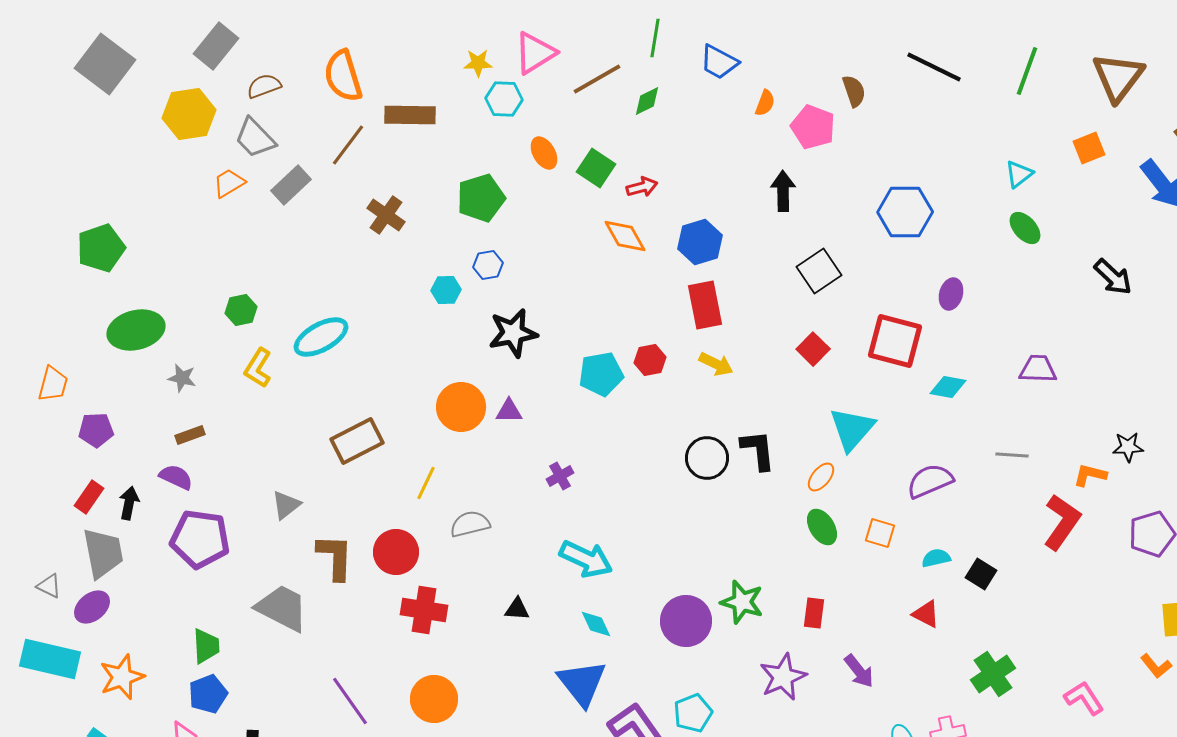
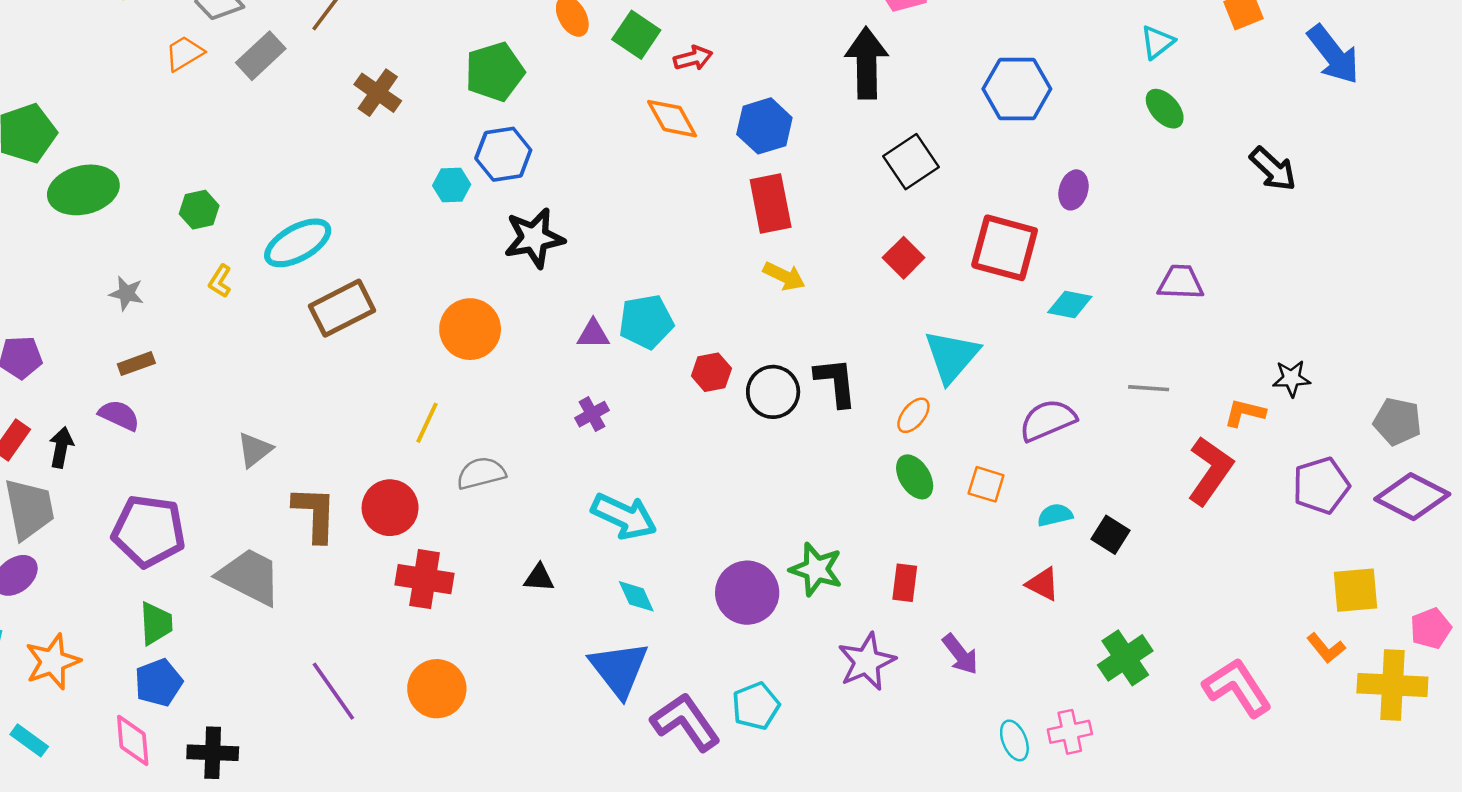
black arrow: (783, 191) -> (867, 63), size x1.4
blue hexagon: (488, 265) -> (503, 154), size x1.5
green ellipse: (136, 330) -> (83, 190), moved
red hexagon: (650, 360) -> (711, 372), moved
yellow L-shape: (258, 368) -> (220, 281), size x0.7
cyan pentagon: (601, 374) -> (646, 322), moved
purple triangle: (509, 411) -> (593, 334), moved
brown rectangle: (357, 441) -> (342, 308), moved
purple pentagon: (200, 539) -> (149, 531), moved
pink L-shape: (1084, 698) -> (1237, 687), size x1.4

